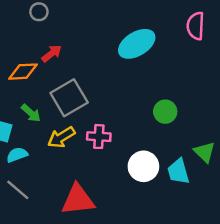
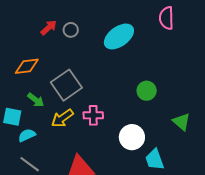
gray circle: (39, 12) -> (71, 30), moved
red arrow: (52, 53) -> (49, 28), moved
cyan trapezoid: (178, 171) -> (155, 159), moved

